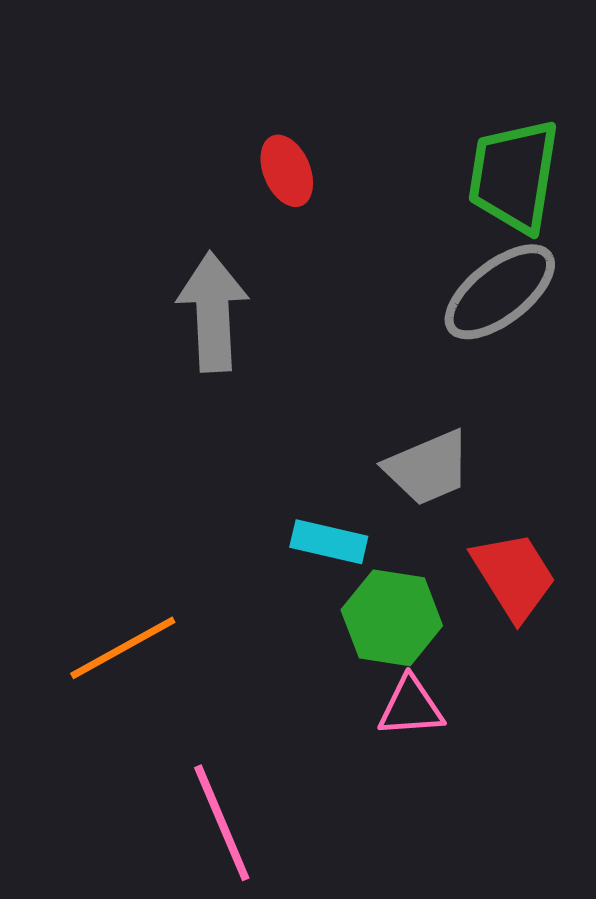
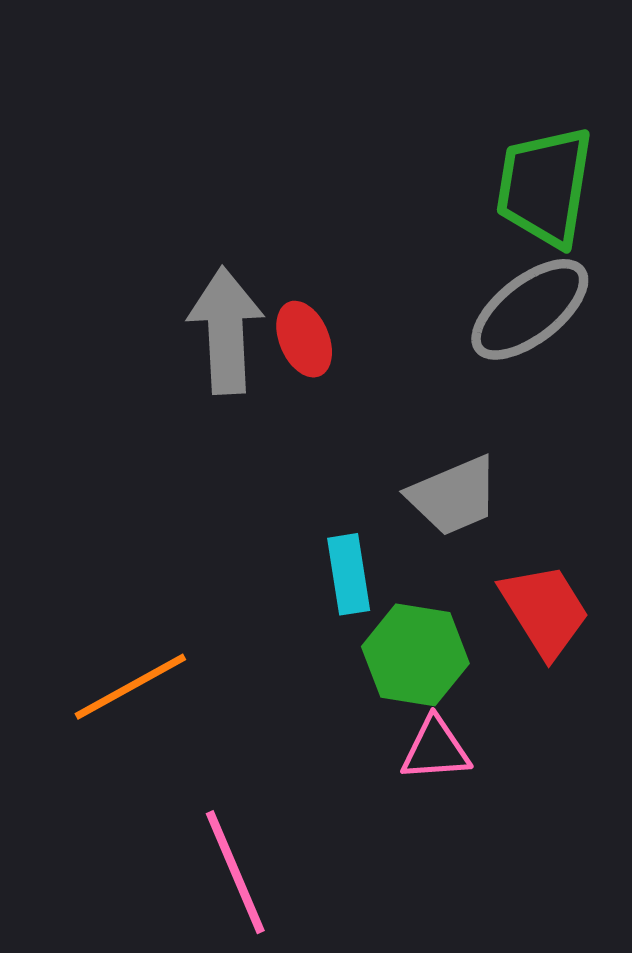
red ellipse: (287, 171) -> (304, 339), moved
cyan rectangle: (329, 542) -> (349, 574), turned 68

